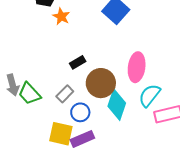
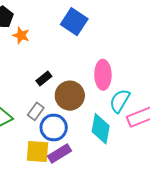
cyan diamond: (117, 105) -> (101, 129), moved
blue circle: (80, 112) -> (54, 127), size x1.4

